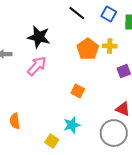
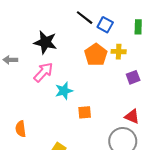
blue square: (109, 14) -> (105, 25), moved
orange square: (78, 91) -> (85, 112), moved, turned -32
cyan star: (72, 125) -> (64, 91), moved

